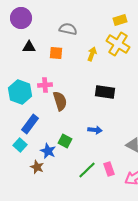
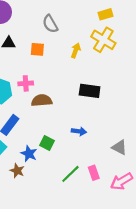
gray semicircle: (68, 29) -> (50, 24), turned -132
brown semicircle: (60, 101) -> (42, 100), turned -78

